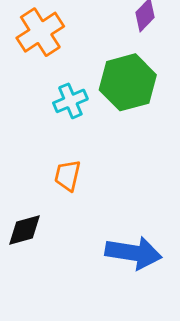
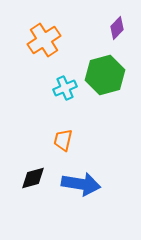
blue arrow: (133, 253) -> (81, 184), moved

